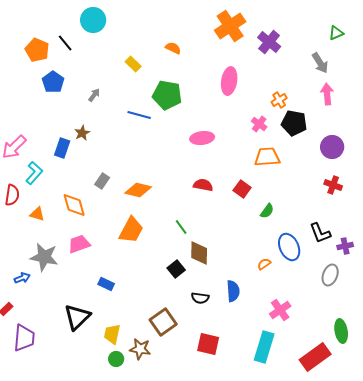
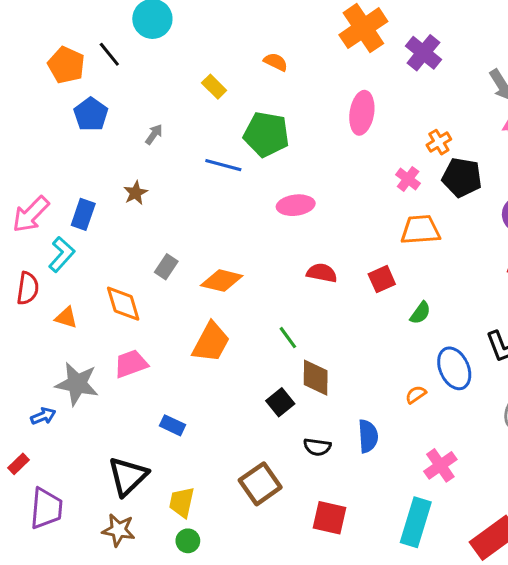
pink ellipse: (202, 138) -> (296, 205), moved
blue rectangle: (62, 148) -> (83, 214), moved
red square: (242, 189) -> (382, 279), turned 30
brown star: (140, 349) -> (119, 530), moved

